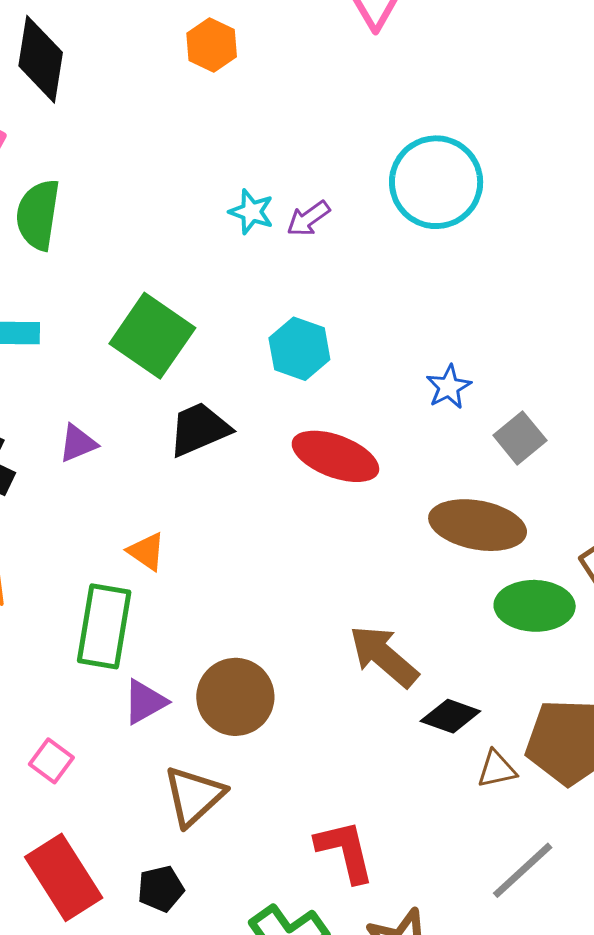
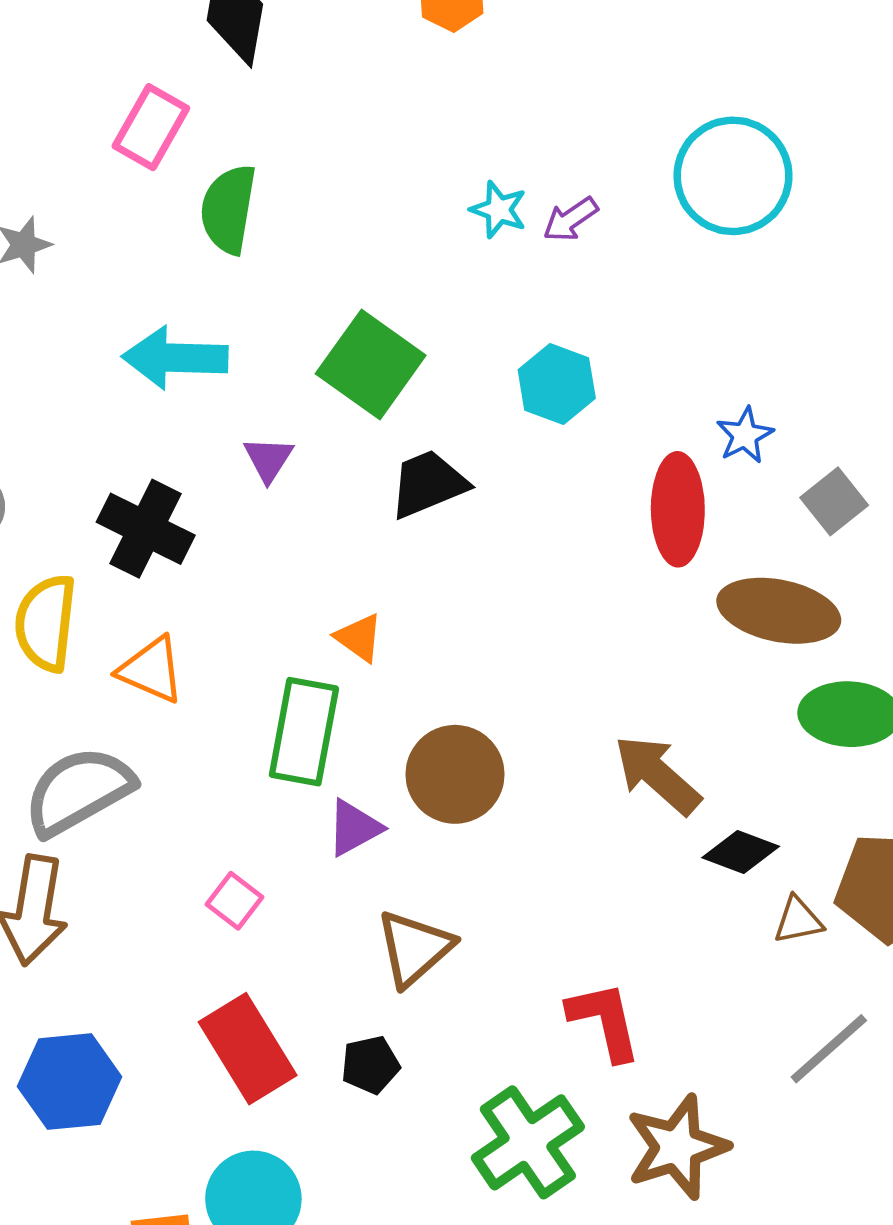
purple triangle: (78, 443) -> (268, 459), moved, turned -36
red ellipse: (335, 456) -> (678, 509), moved, turned 68
brown circle: (235, 697) -> (455, 774), moved

